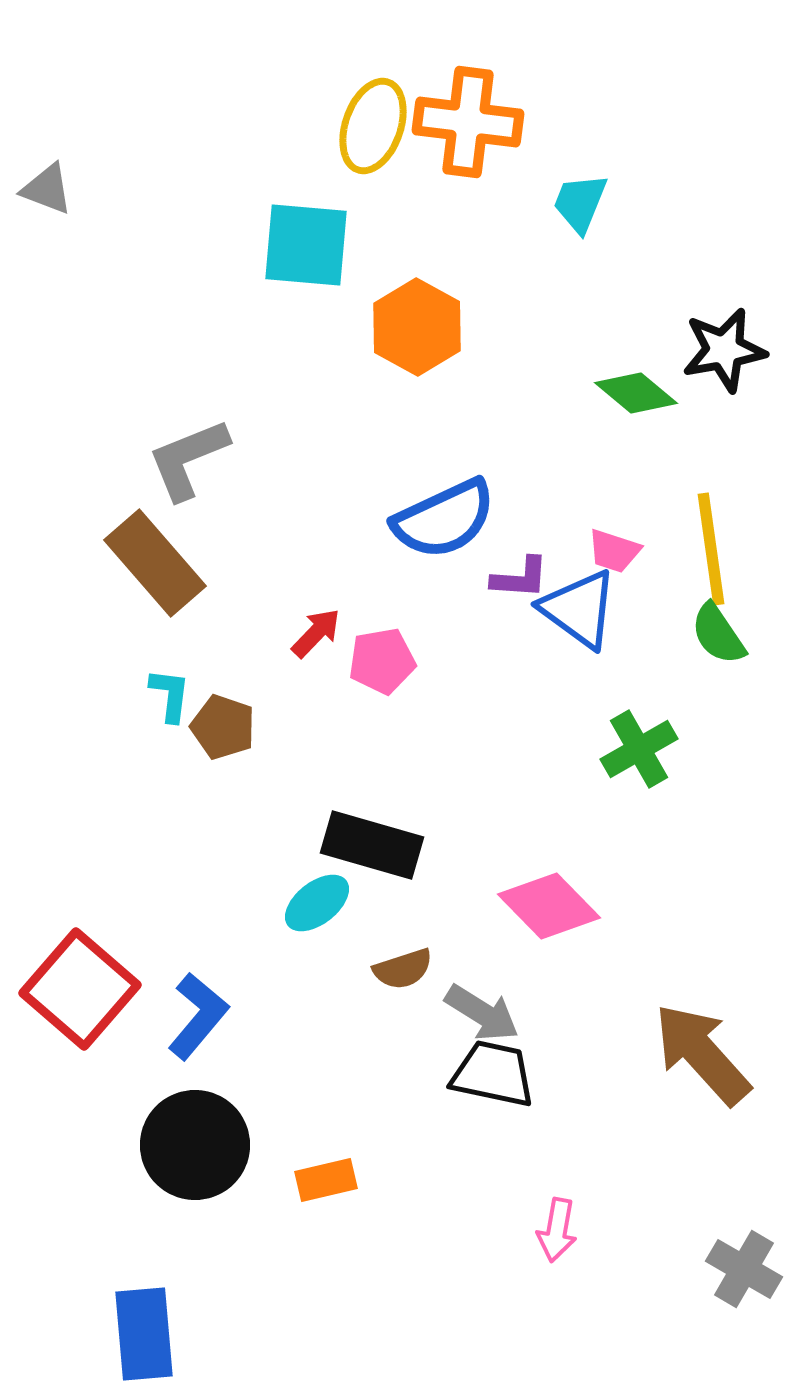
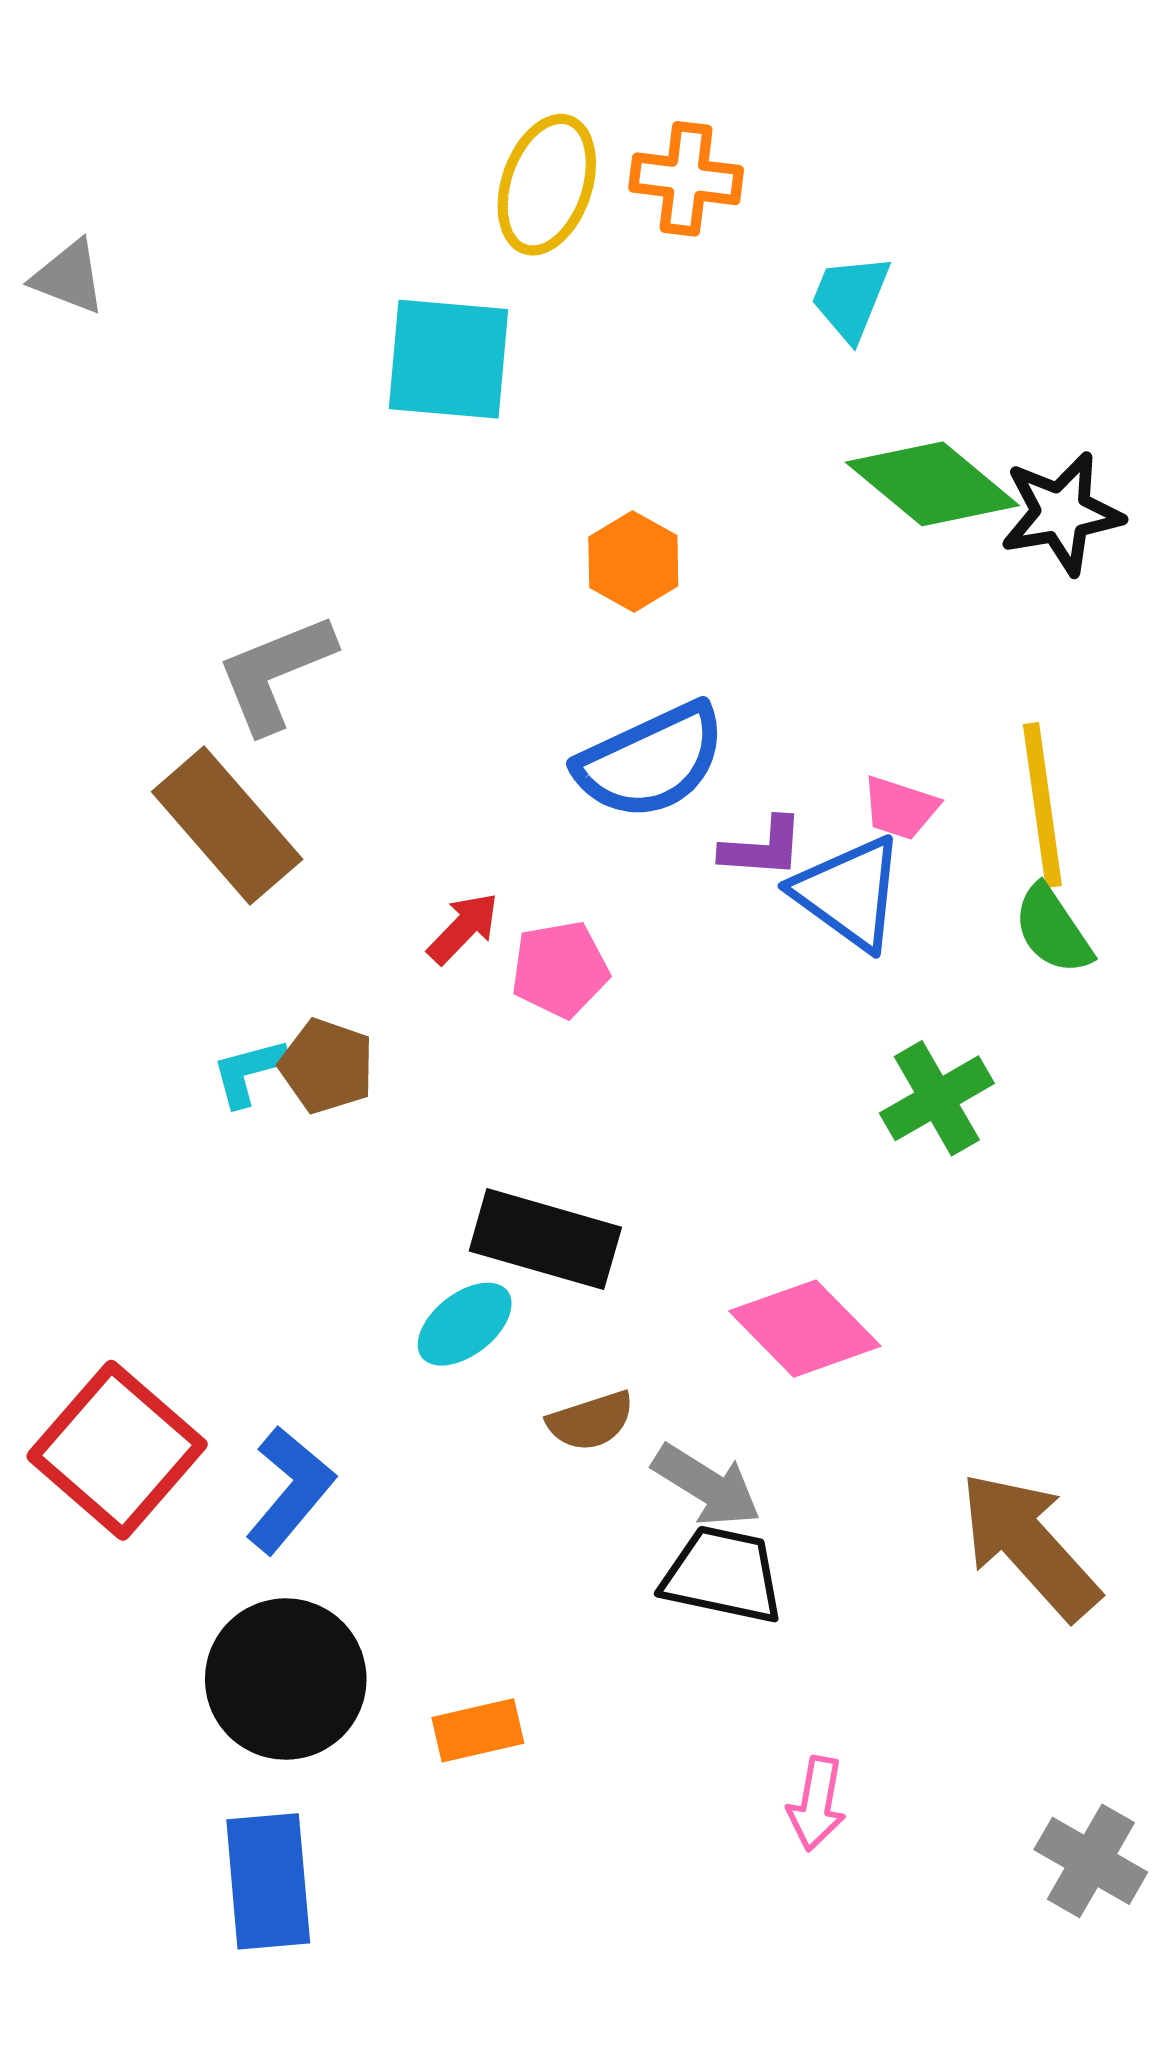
orange cross: (468, 122) -> (686, 179), size x0.7
orange hexagon: (417, 327) -> (633, 562), moved, size x0.7
green diamond: (636, 393) -> (932, 484), moved, size x1.4
cyan L-shape: (170, 695) -> (249, 1072), moved, turned -112
blue rectangle: (144, 1334) -> (268, 1881), moved

